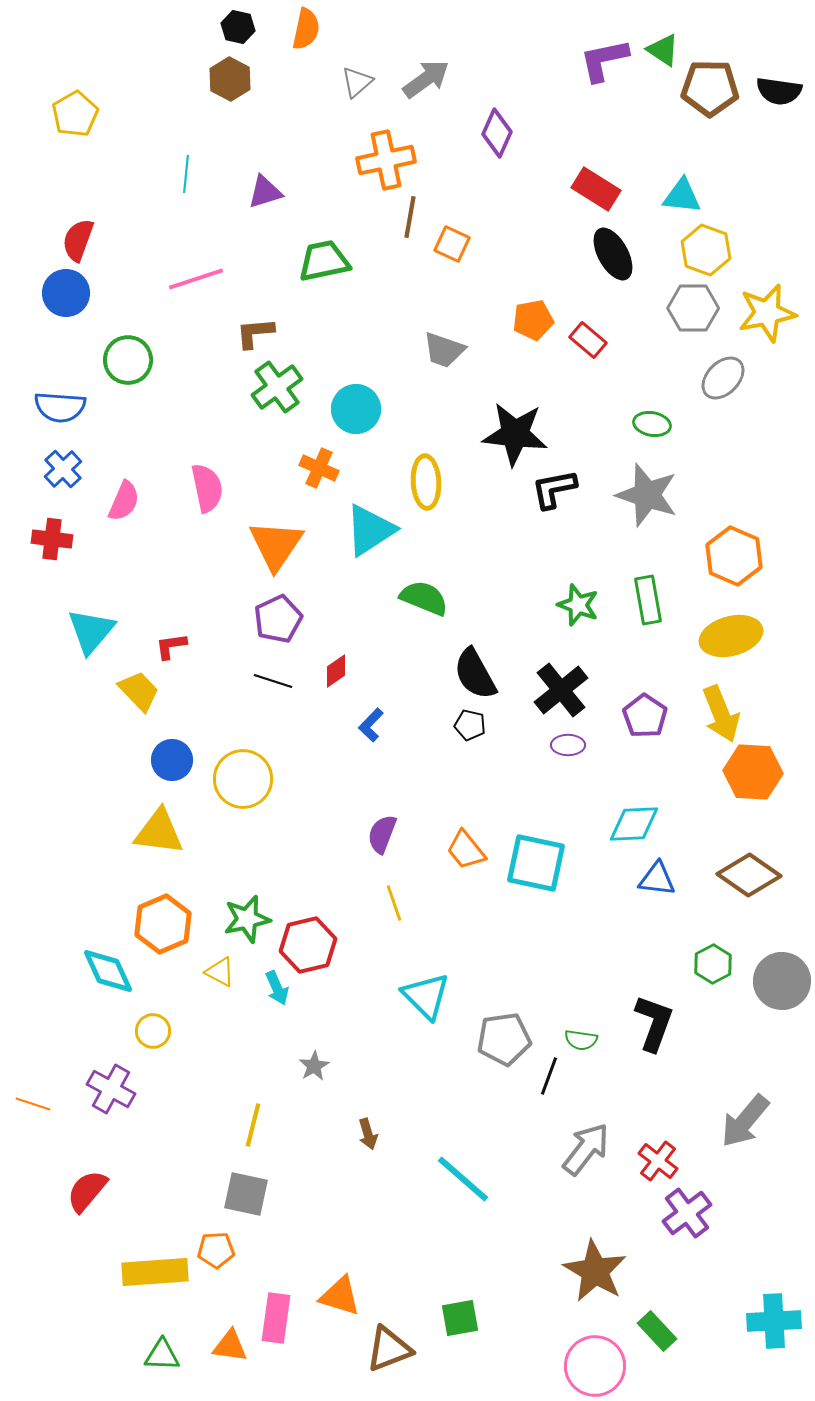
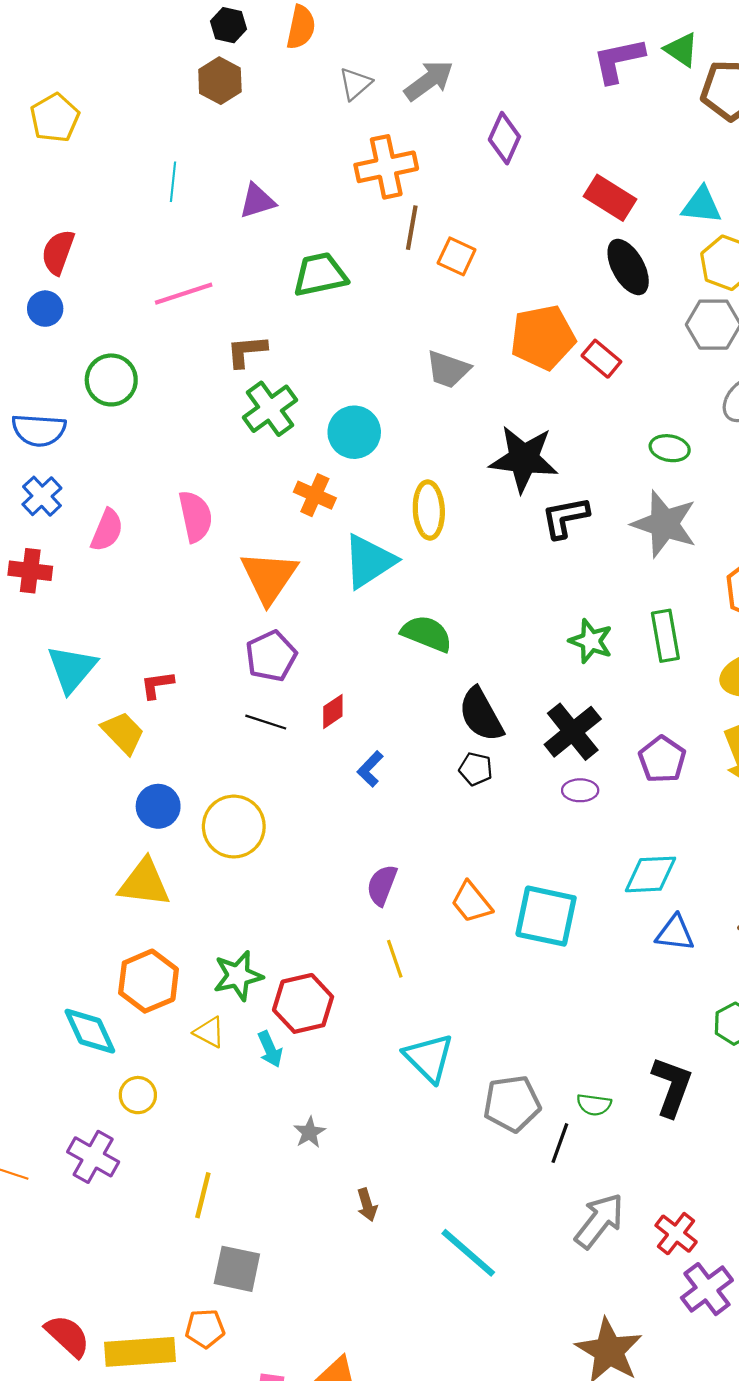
blue circle: (66, 293) -> (45, 309), size x0.7
orange pentagon: (533, 320) -> (543, 337), size x1.5
yellow line: (253, 1125) -> (203, 1195), moved
red semicircle: (87, 1191) -> (68, 1336), moved, turned 93

